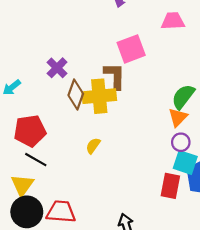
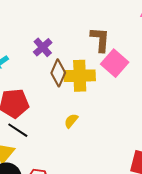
pink square: (131, 49) -> (115, 63), moved, turned -32
brown L-shape: (115, 76) -> (100, 40), moved

